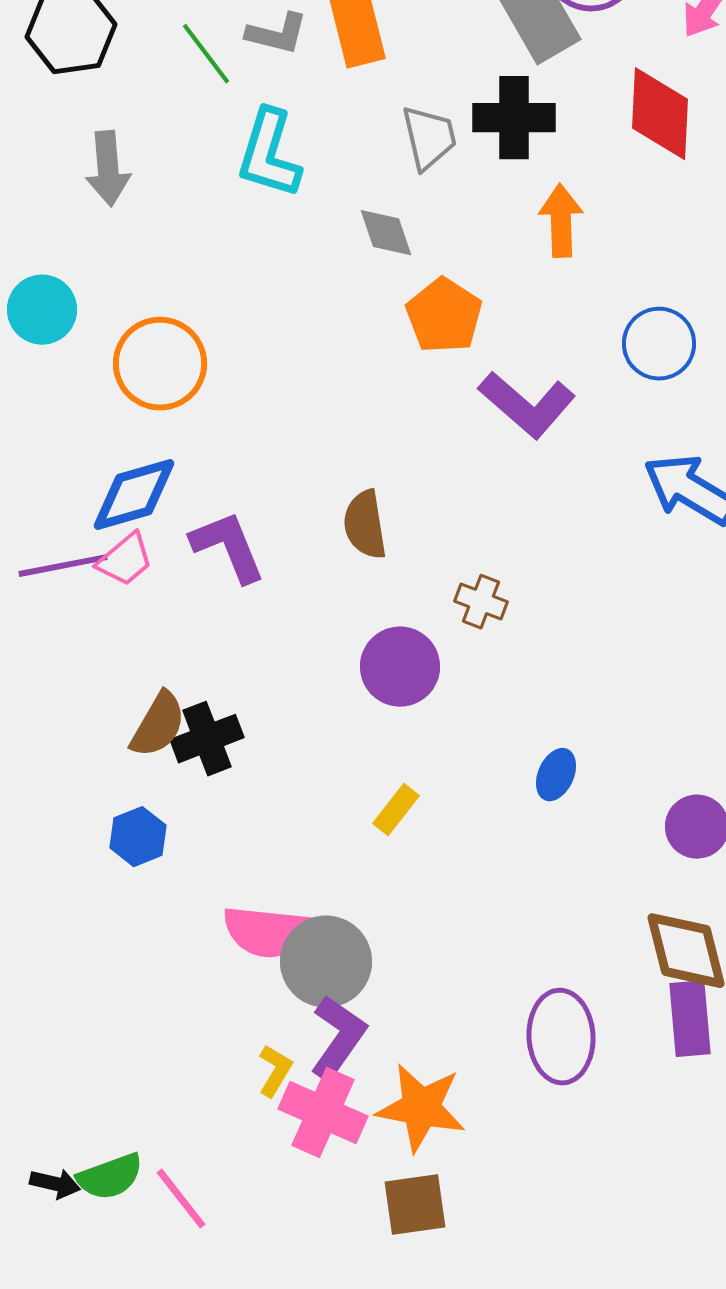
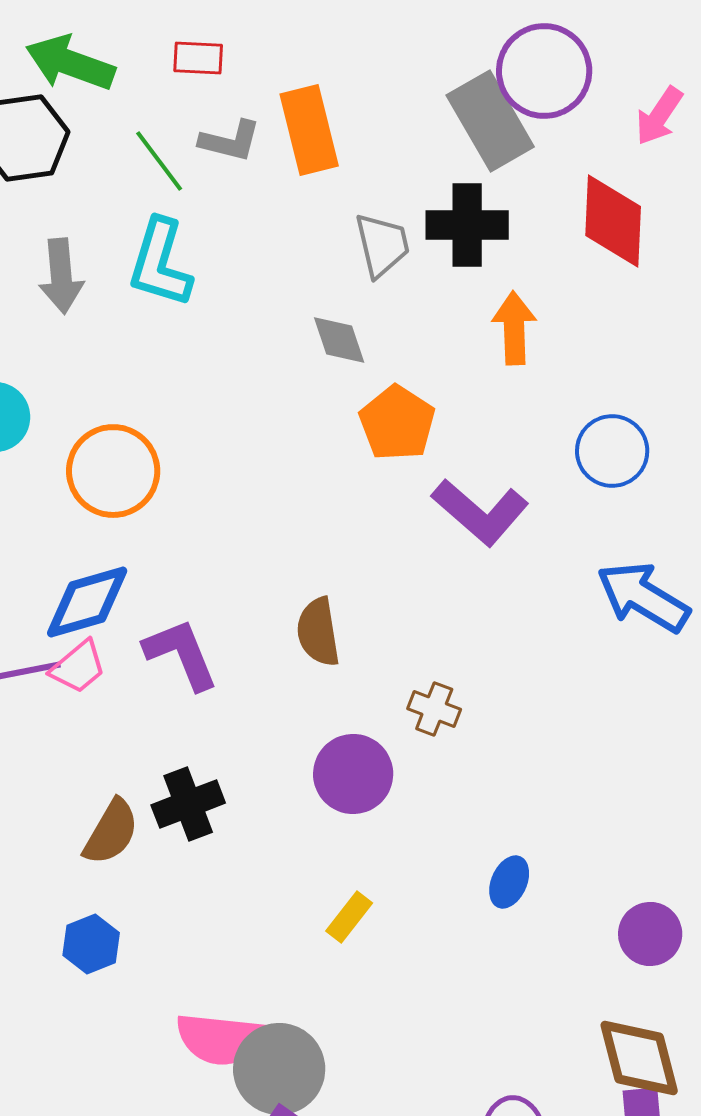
cyan L-shape: (269, 154) -> (160, 263), moved
black cross: (207, 739) -> (188, 804), moved

